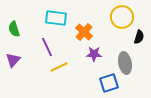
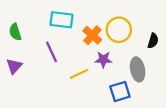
yellow circle: (122, 17) -> (119, 30), moved
yellow line: (59, 67) -> (79, 74), moved

